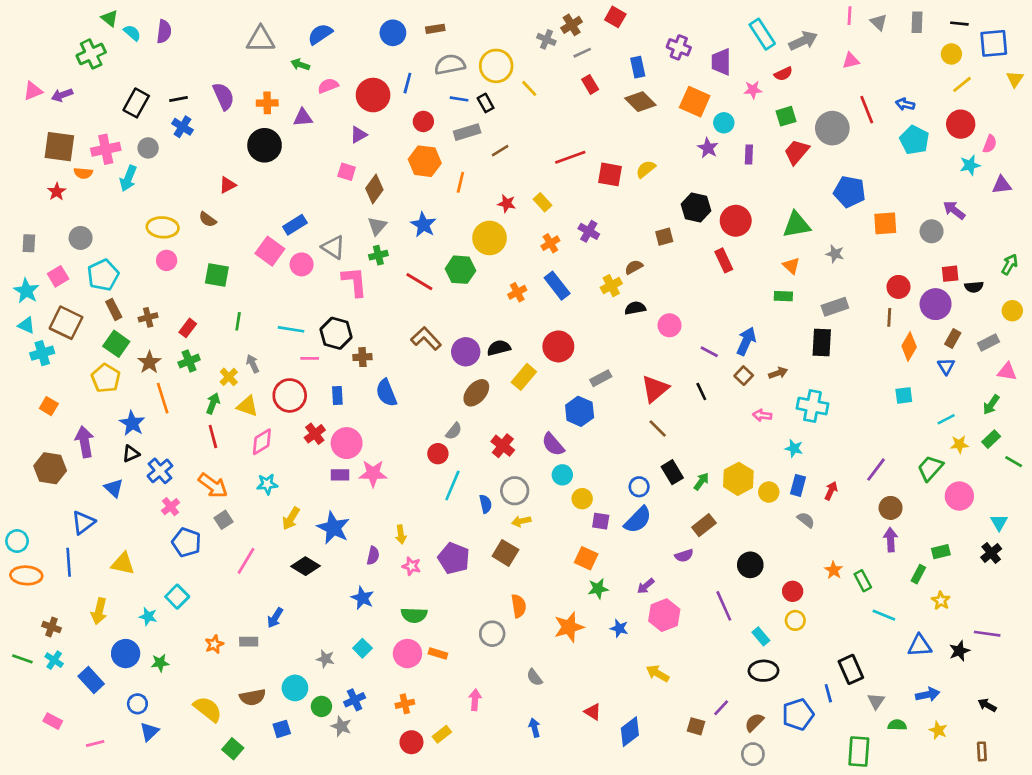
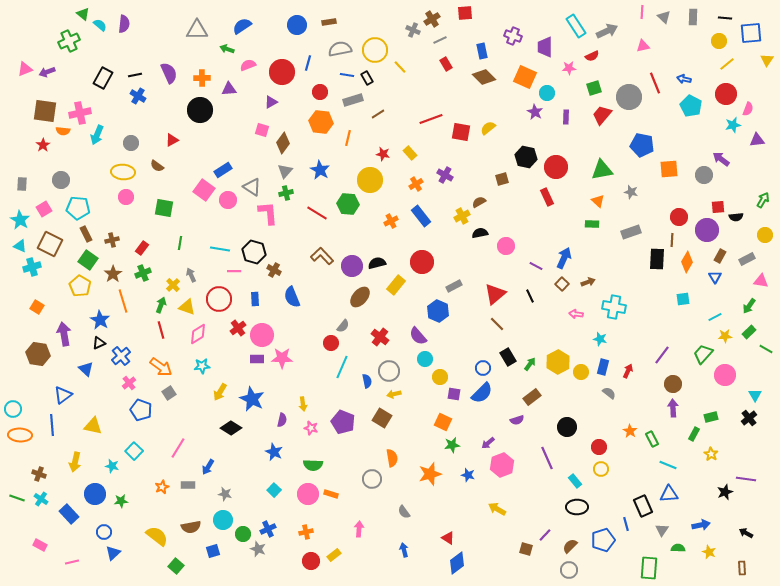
red square: (615, 17) -> (465, 13), turned -35
gray circle: (148, 148) -> (131, 143), moved
cyan pentagon: (103, 275) -> (78, 208), turned 30
black rectangle: (822, 343) -> (657, 259), moved
brown cross: (362, 357) -> (274, 270), turned 32
pink line: (246, 561) -> (178, 448), moved
blue triangle: (920, 646) -> (669, 494), moved
gray star: (325, 659) -> (225, 494), moved
blue diamond: (630, 732) -> (457, 563), moved

